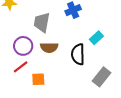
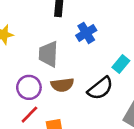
black semicircle: (78, 54) -> (100, 88), turned -120

